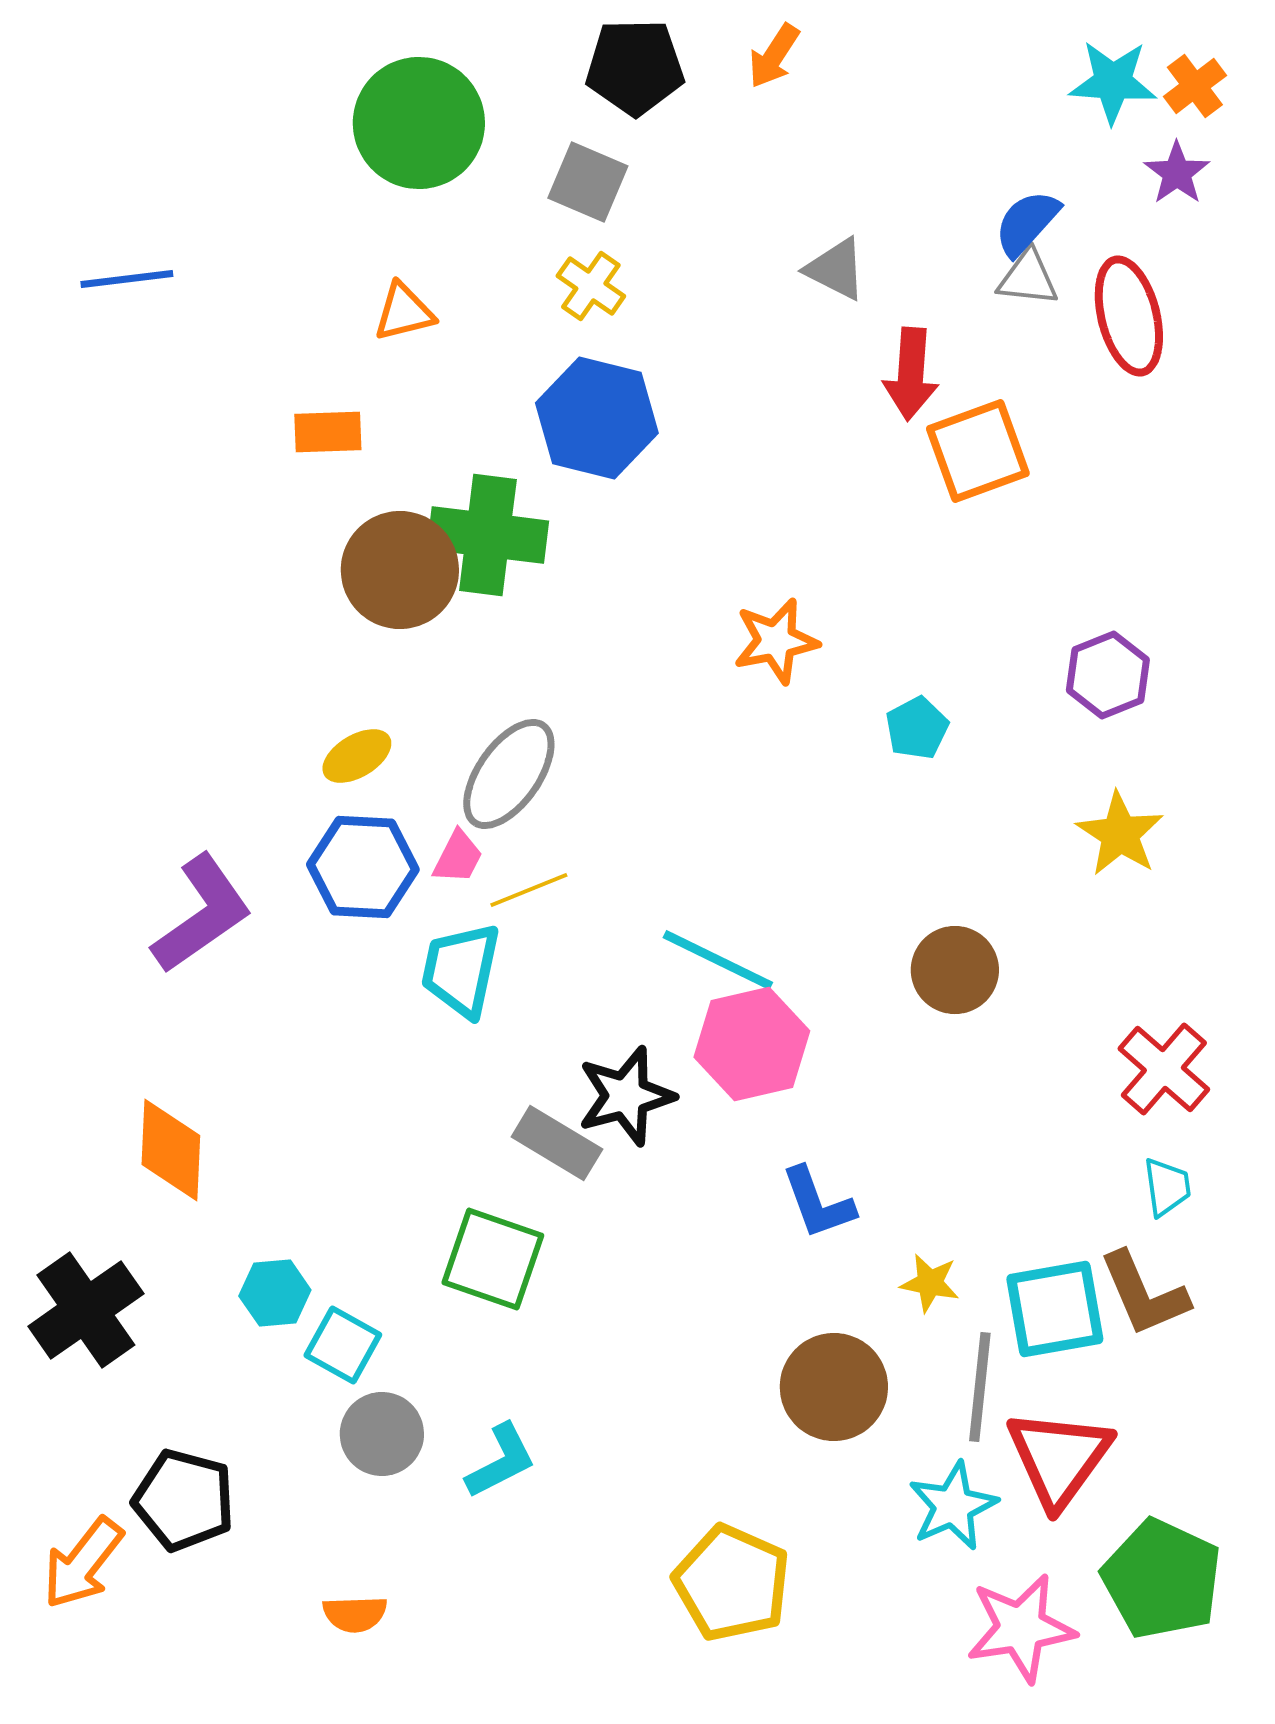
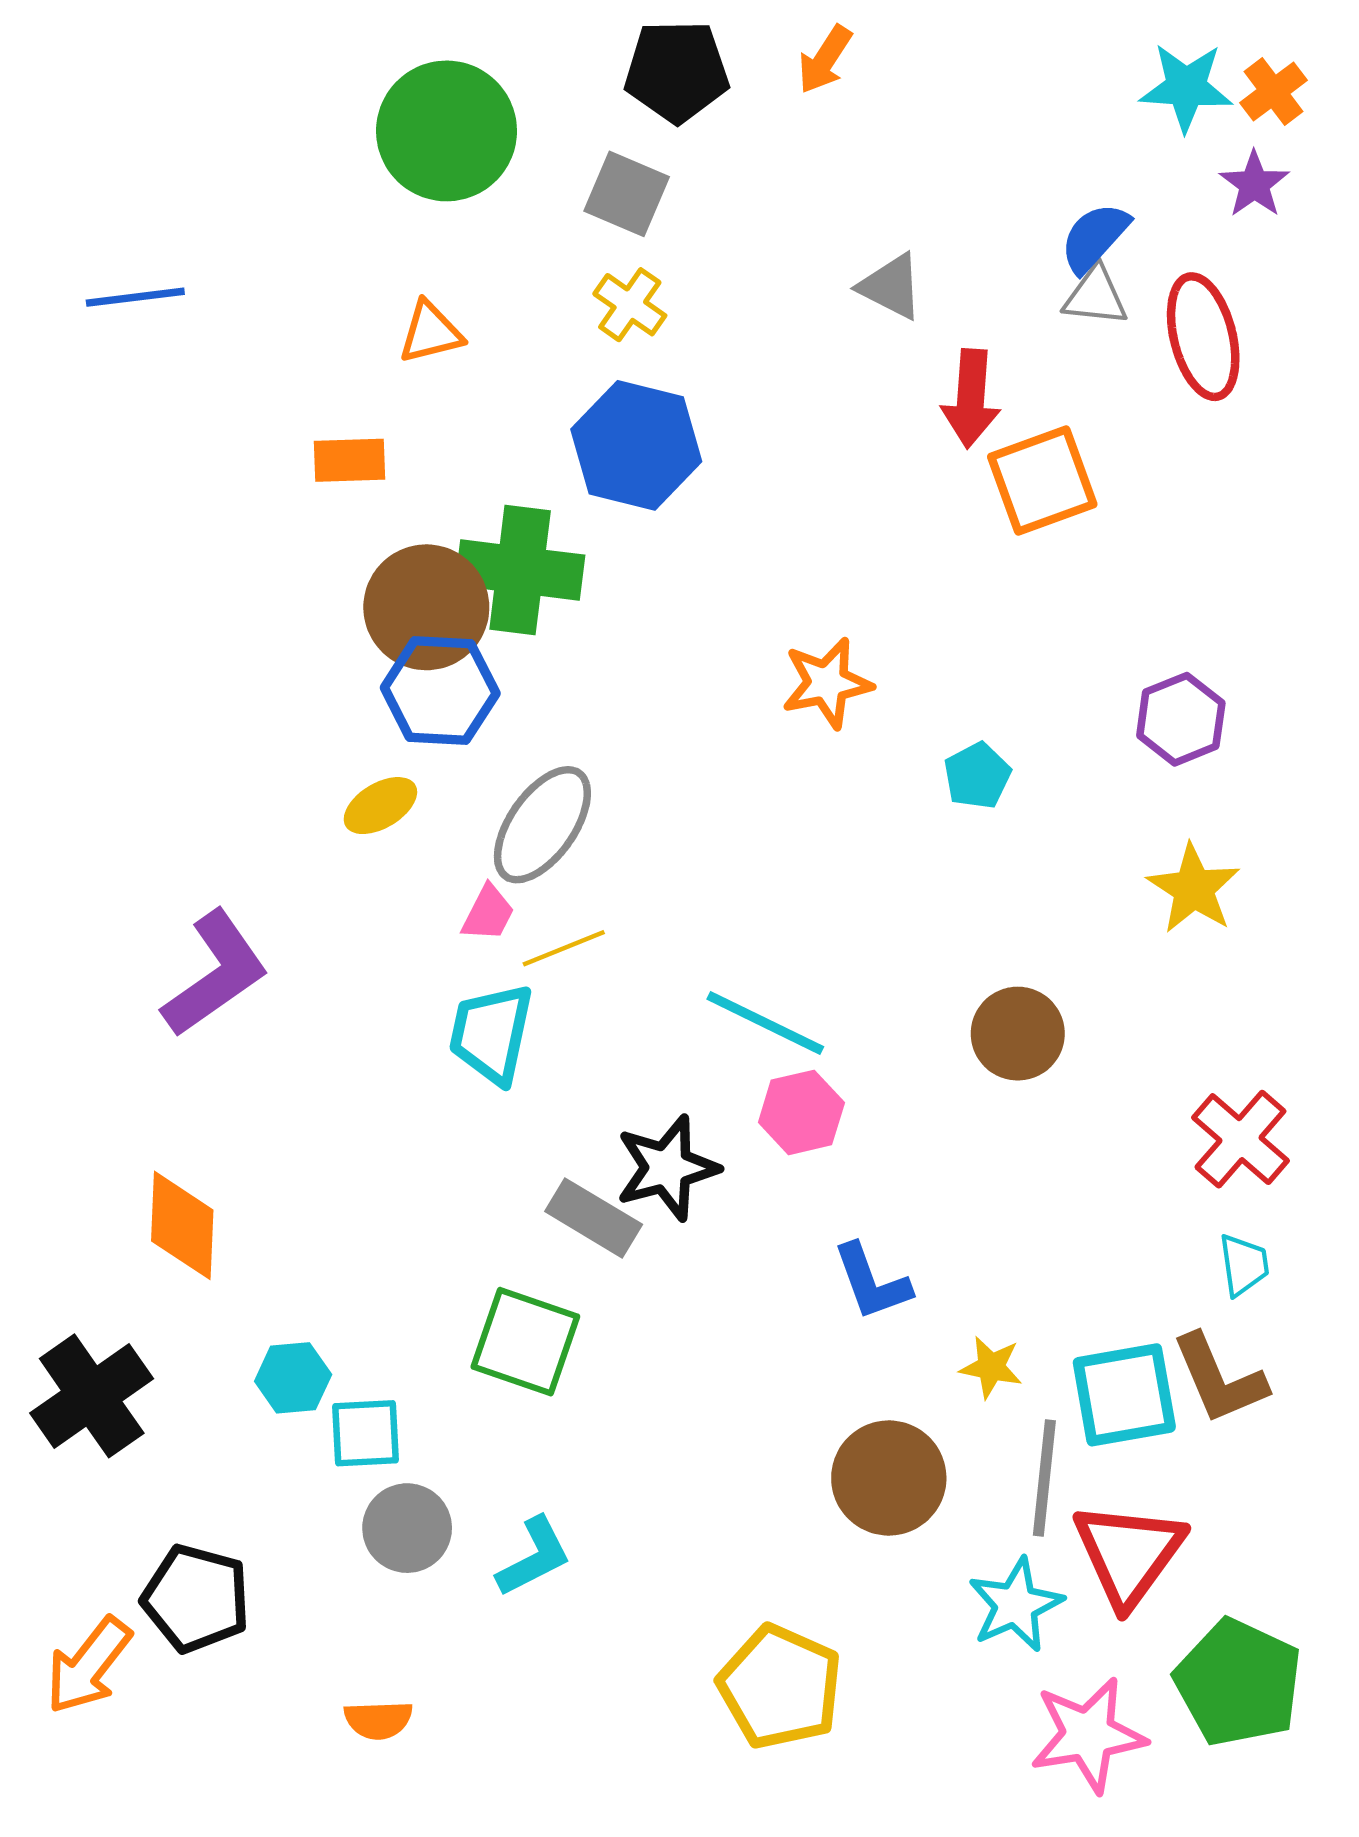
blue hexagon: (363, 867) -> (440, 690), moved
pink hexagon: (752, 1044) -> (801, 1112), size x0.7
cyan square: (343, 1345) -> (366, 1433), turned -32

